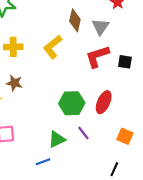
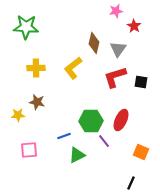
purple line: (83, 133) -> (104, 141), moved
blue line: (43, 162) -> (64, 136), moved

